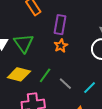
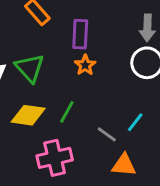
gray line: (65, 84) -> (107, 134), moved

